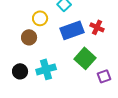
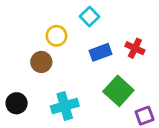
blue rectangle: (72, 30) -> (101, 52), size x0.7
black circle: (20, 71) -> (17, 103), moved

